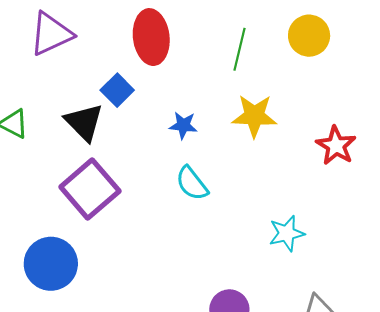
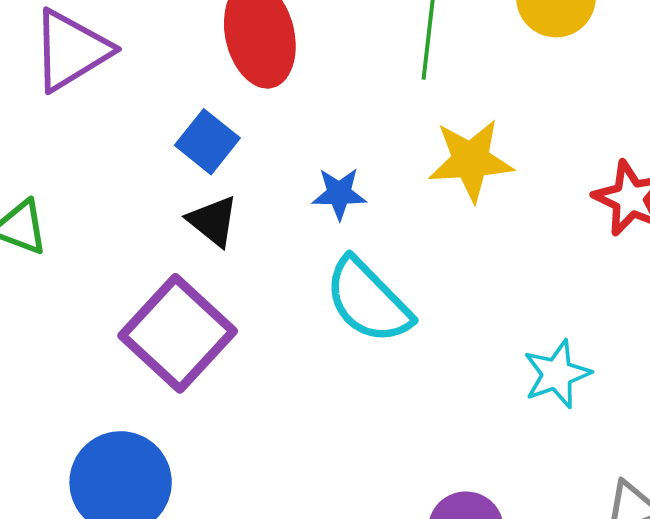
black triangle: (84, 122) -> (213, 221), moved, size x0.7
cyan semicircle: (192, 183) -> (368, 301), size x1.4

